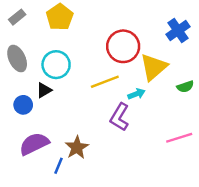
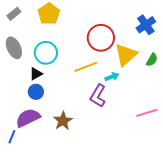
green semicircle: (185, 87) -> (152, 60), moved, turned -40
blue circle: (23, 105) -> (36, 92), moved
blue line: (59, 166) -> (12, 137), moved

